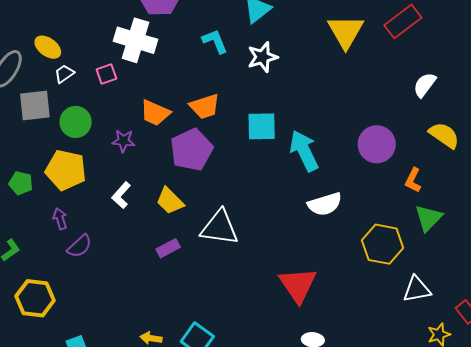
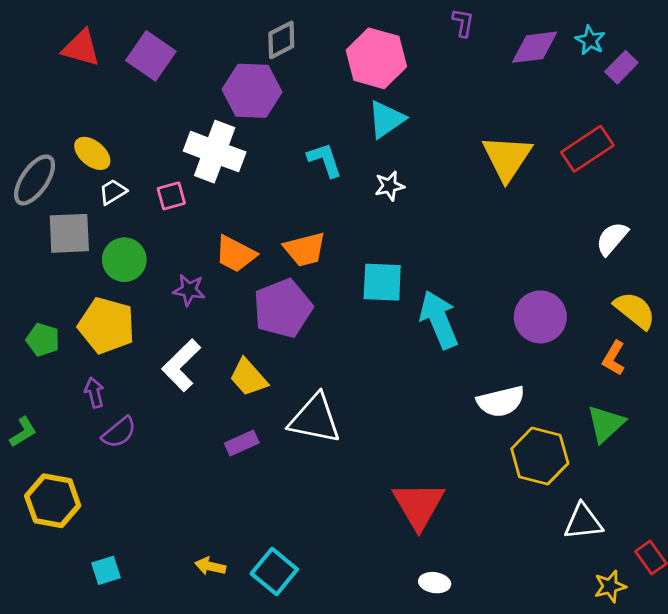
white star: (263, 57) -> (389, 186), size x0.7
orange L-shape: (413, 180) -> (614, 358), moved
white L-shape: (121, 195) -> (181, 365), size x1.4
white semicircle: (325, 204) -> (501, 401), moved

